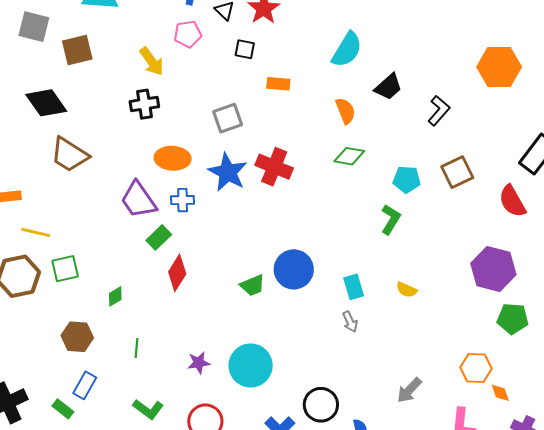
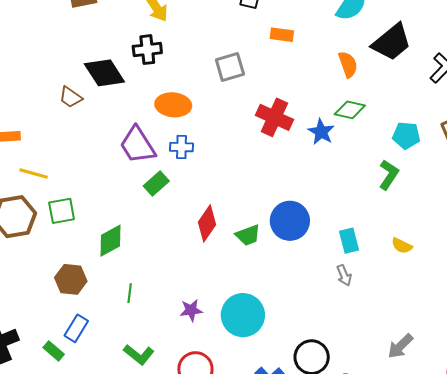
black trapezoid: (388, 87) -> (392, 42), size x1.4
black diamond: (46, 103) -> (104, 73), moved
brown trapezoid: (70, 155) -> (70, 97), size x0.6
blue star: (228, 172) -> (321, 132), moved, size x0.7
red diamond: (177, 273) -> (207, 223), moved
green diamond: (115, 296) -> (110, 241), size x1.6

